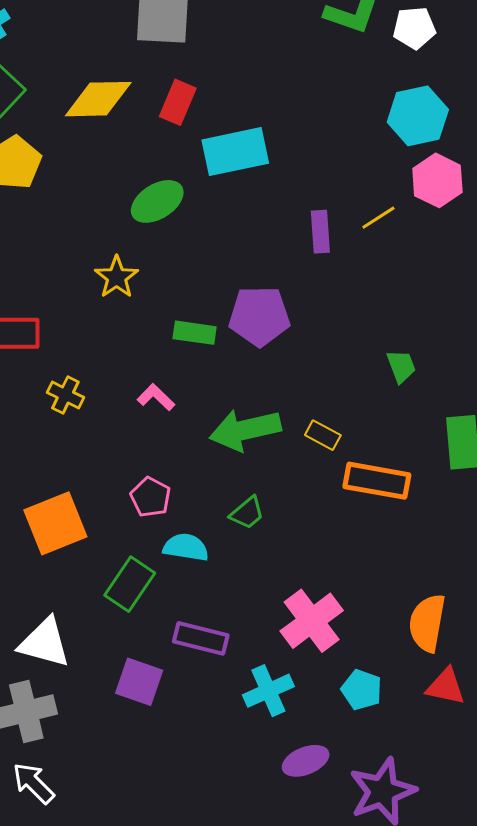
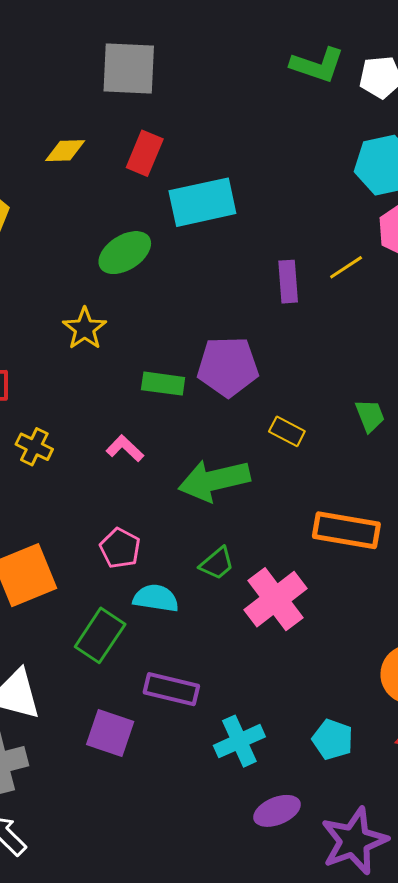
yellow diamond: (98, 99) -> (65, 151), size x0.6
yellow rectangle: (323, 435) -> (287, 431), moved
pink cross: (312, 621) -> (275, 599), moved

